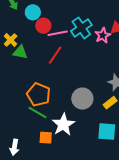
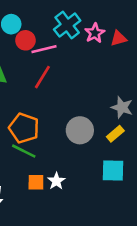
cyan cross: (81, 28) -> (67, 25), moved
pink star: (103, 35) -> (95, 33), moved
white star: (63, 125) -> (56, 181), moved, size x0.6

